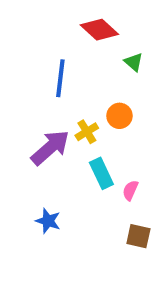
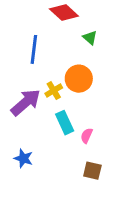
orange circle: (119, 116) -> (79, 79), size x1.4

